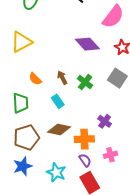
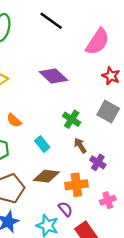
purple diamond: (87, 44) -> (53, 76), moved
brown arrow: (62, 78) -> (80, 146), moved
purple semicircle: (85, 160) -> (65, 209), moved

